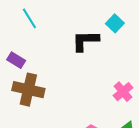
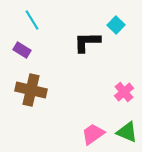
purple rectangle: (16, 60) -> (22, 50), moved

